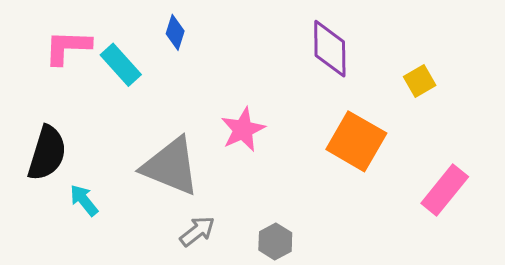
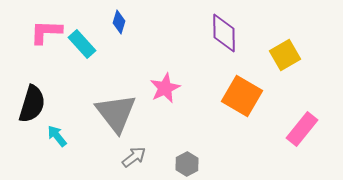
yellow square: (420, 81) -> (285, 55), size x1.4
gray triangle: (171, 166) -> (116, 113), turned 30

